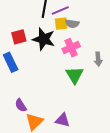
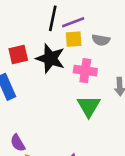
gray semicircle: (72, 24) -> (101, 40), moved
pink cross: (71, 48) -> (85, 71), turned 30

